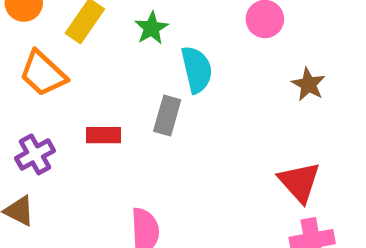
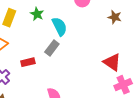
brown star: (308, 84) -> (115, 17), moved
gray rectangle: (167, 115) -> (52, 48), turned 35

